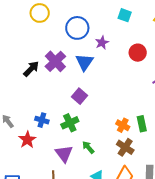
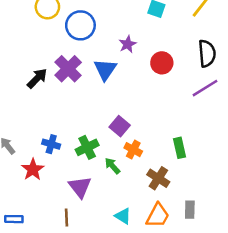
blue circle: (77, 28) -> (80, 25), moved
red circle: (138, 53) -> (162, 63), moved
purple square: (80, 96) -> (120, 126), moved
orange cross: (123, 125) -> (133, 150), moved
green arrow: (88, 147) -> (112, 166), moved

